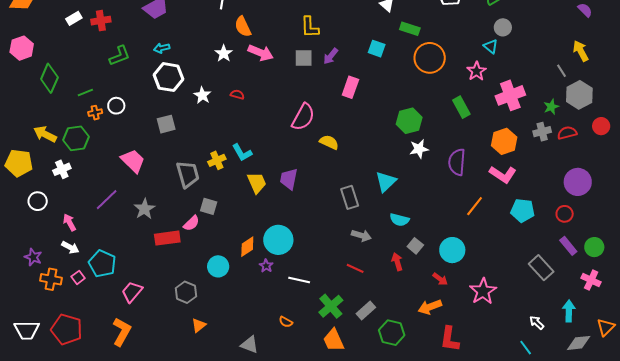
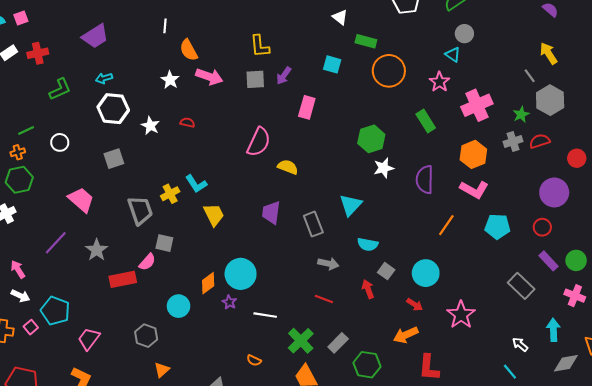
orange cross: (95, 113) -> (18, 152), moved
red circle: (601, 126) -> (577, 158), moved
purple trapezoid: (289, 179) -> (271, 213), moved

